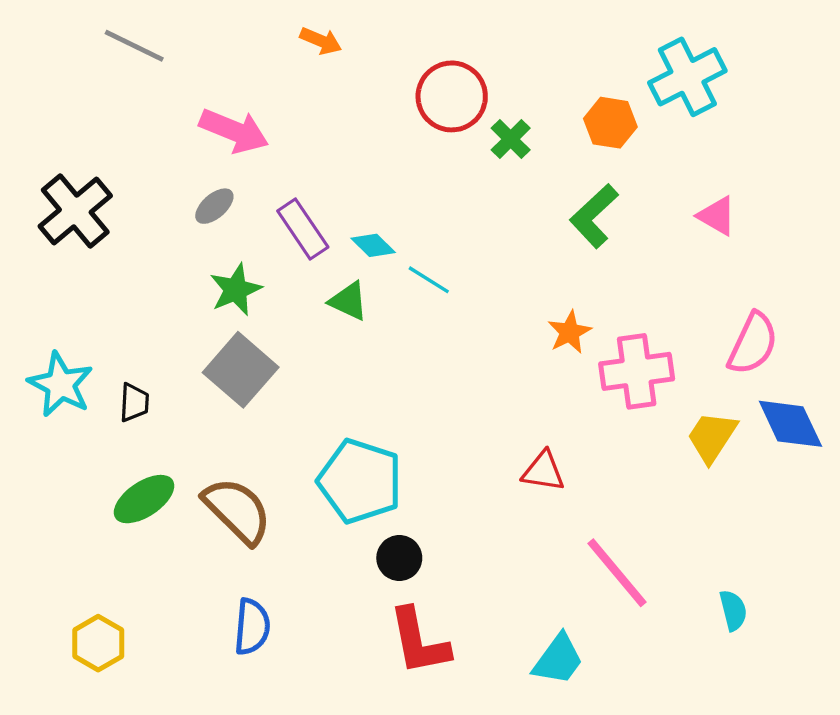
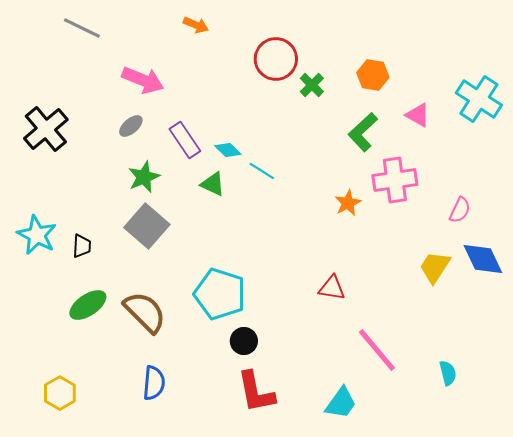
cyan cross: (687, 77) -> (479, 99), moved, turned -30
pink triangle: (717, 216) -> (418, 115), moved
pink semicircle: (753, 344) -> (460, 210), size x0.7
pink cross: (637, 371) -> (395, 180), moved

